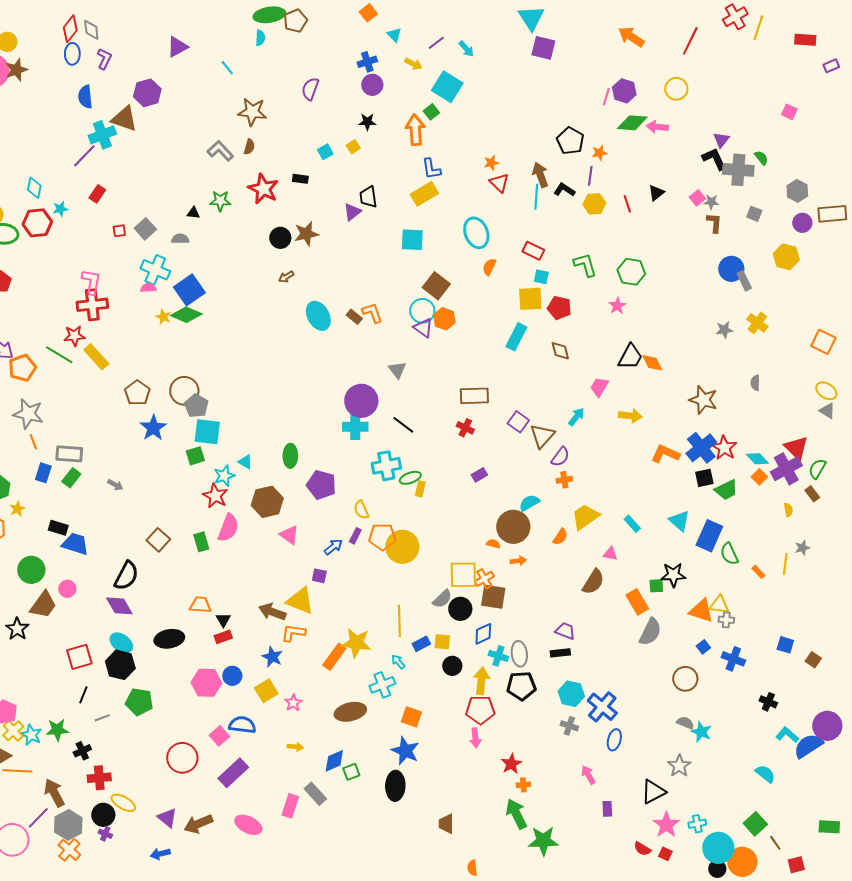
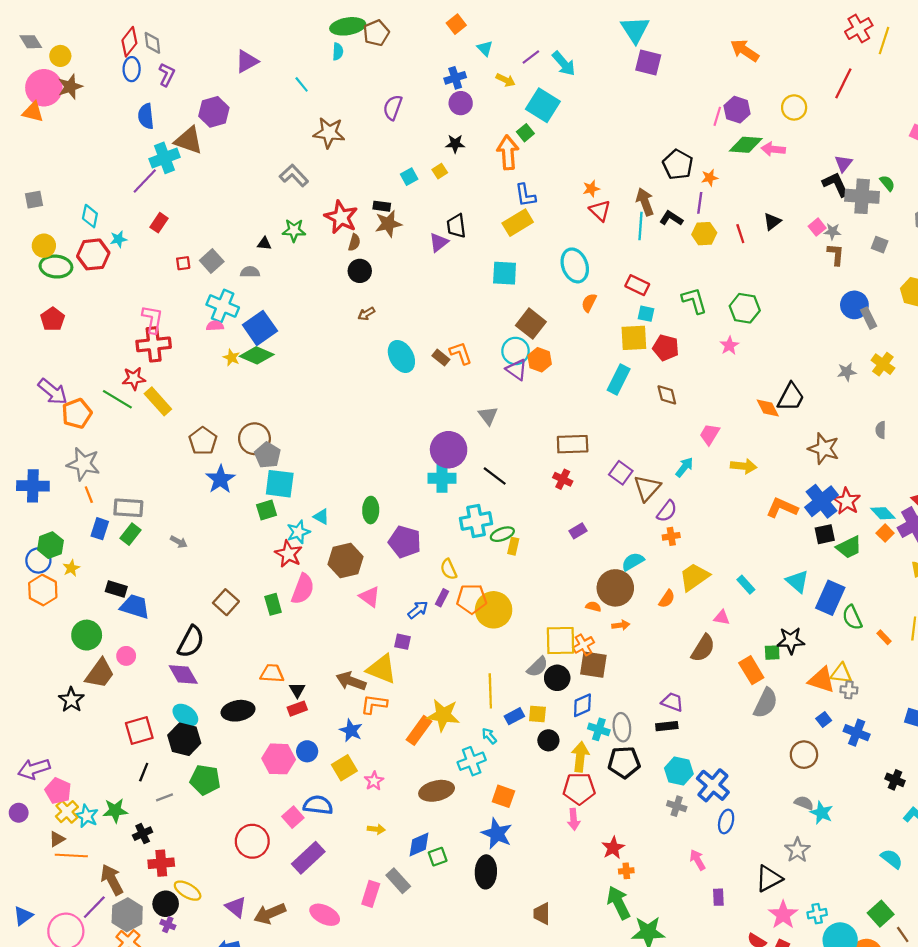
red line: (690, 41) -> (843, 83), moved
cyan arrow: (466, 49) -> (564, 64), size x1.4
brown semicircle: (249, 147) -> (354, 242), moved
brown star: (306, 234) -> (388, 224), moved
black trapezoid: (630, 357) -> (791, 397), moved

